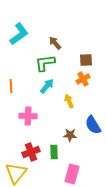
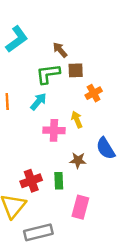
brown square: (86, 60) -> (76, 70), moved
cyan arrow: (47, 86) -> (38, 102), moved
pink cross: (28, 116) -> (54, 130), moved

